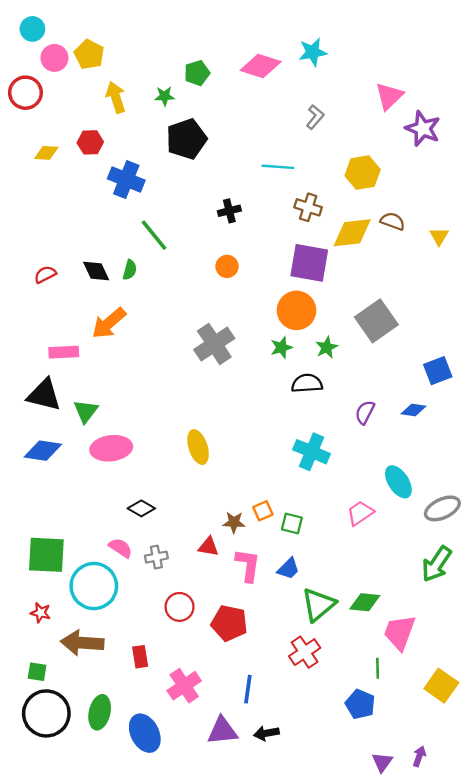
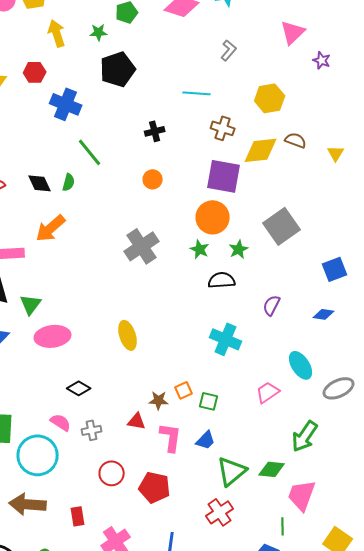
purple star: (423, 129) -> (322, 60), size x0.6
green star: (281, 347) -> (200, 249), turned -30
blue diamond: (413, 410) -> (324, 314), moved
green arrow: (437, 564) -> (305, 436), moved

